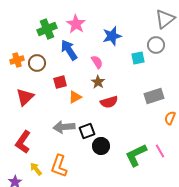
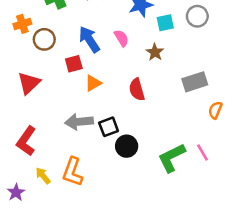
blue arrow: (69, 50) -> (89, 39), moved
cyan square: (138, 58) -> (165, 23), moved
orange cross: (17, 60) -> (22, 24), moved
brown star: (98, 82) -> (155, 52), moved
red semicircle: (109, 102) -> (137, 90), turned 90

